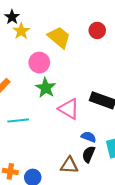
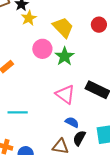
green star: (46, 88) -> (65, 56), moved
cyan line: (18, 120) -> (18, 112), moved
blue semicircle: (89, 137) -> (72, 122), moved

